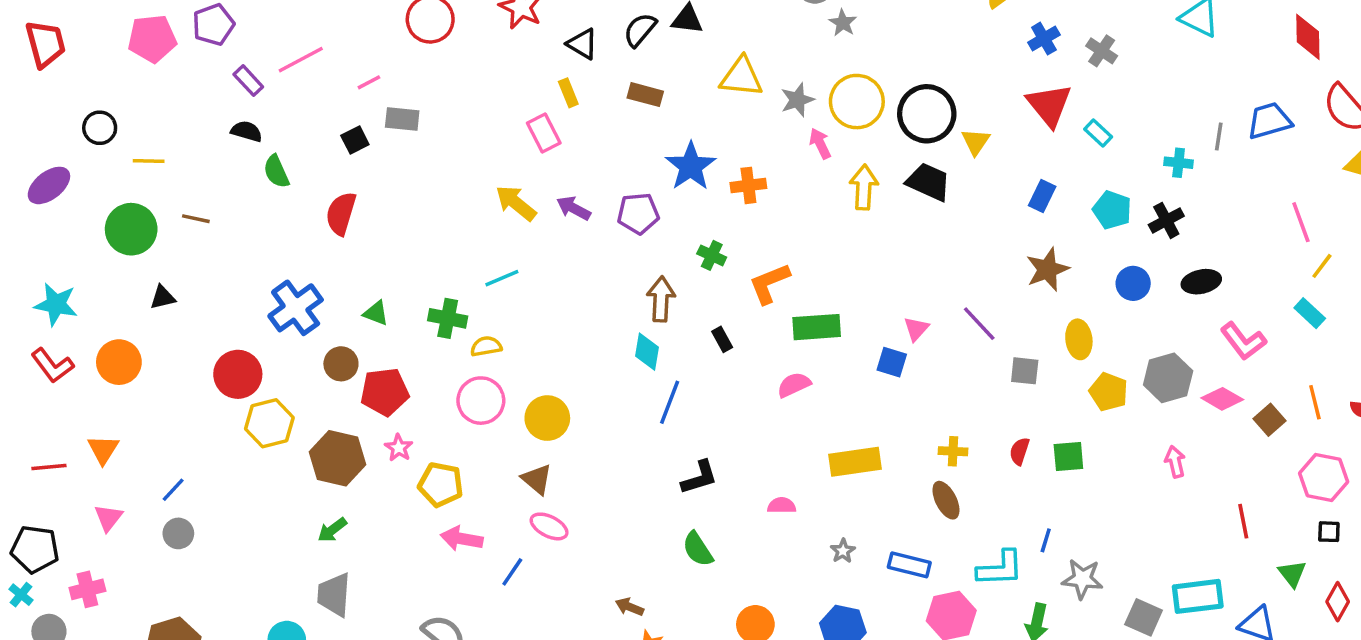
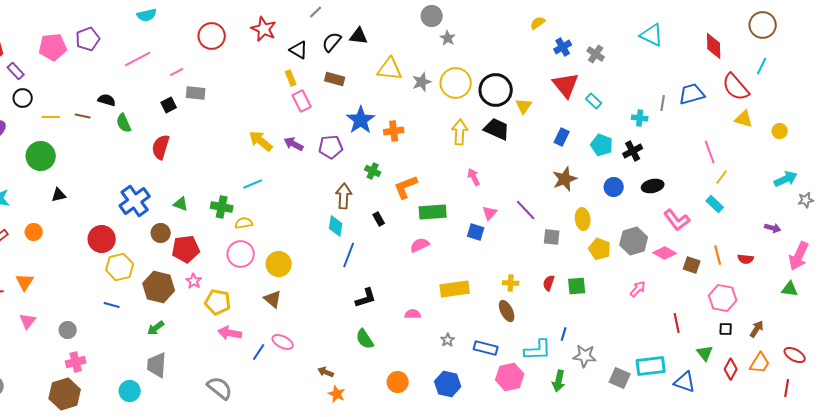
purple rectangle: (248, 81) -> (16, 71), moved
pink rectangle: (544, 133) -> (302, 101), moved
pink arrow: (820, 143) -> (474, 177), moved
brown line: (196, 219) -> (83, 116), moved
orange circle: (119, 362) -> (34, 232), size x0.7
brown square: (1269, 420) -> (692, 265), turned -30
pink arrow: (1175, 462) -> (638, 289), turned 54
blue line: (173, 490) -> (112, 305), moved, turned 63
pink ellipse: (549, 526) -> (283, 342), moved
pink cross: (87, 589) -> (76, 362), moved

